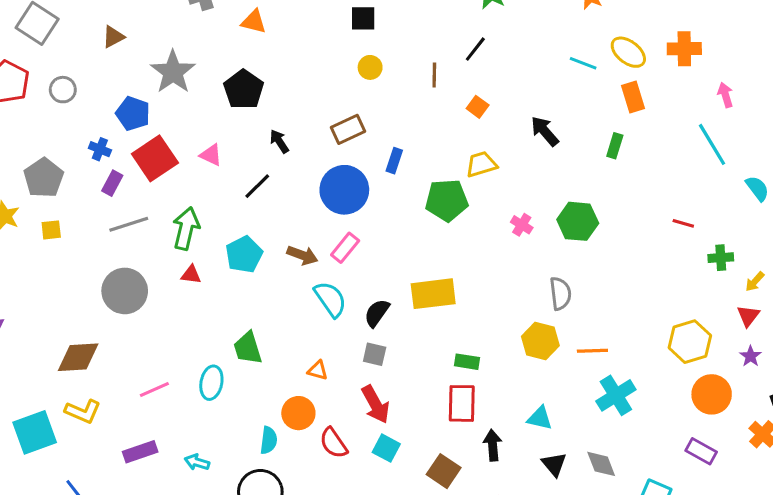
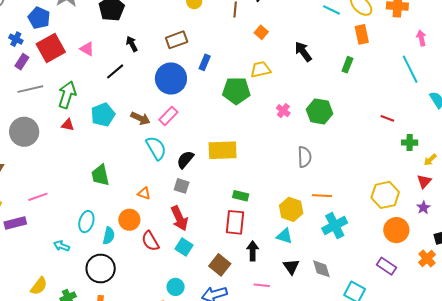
yellow hexagon: (540, 341) -> (291, 209), moved
cyan ellipse: (211, 383) -> (86, 222), moved
purple rectangle: (140, 452) -> (15, 223), moved

